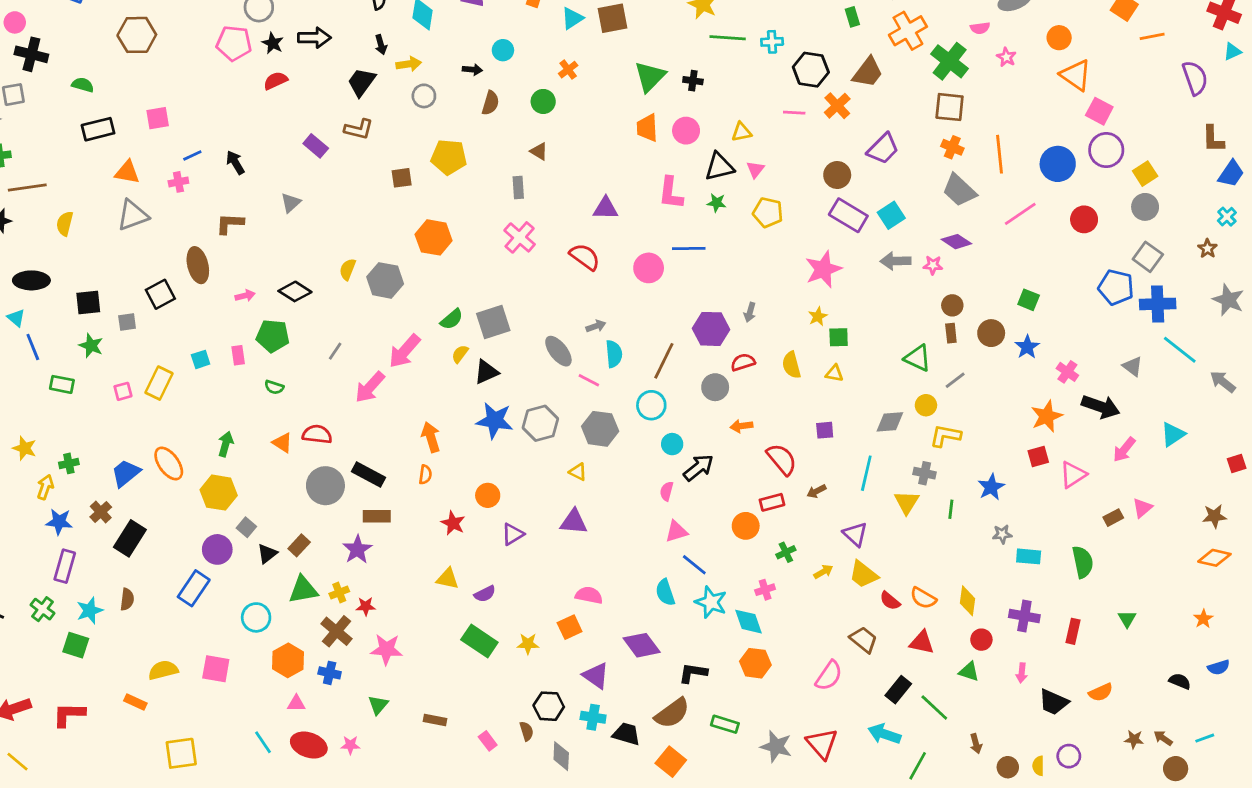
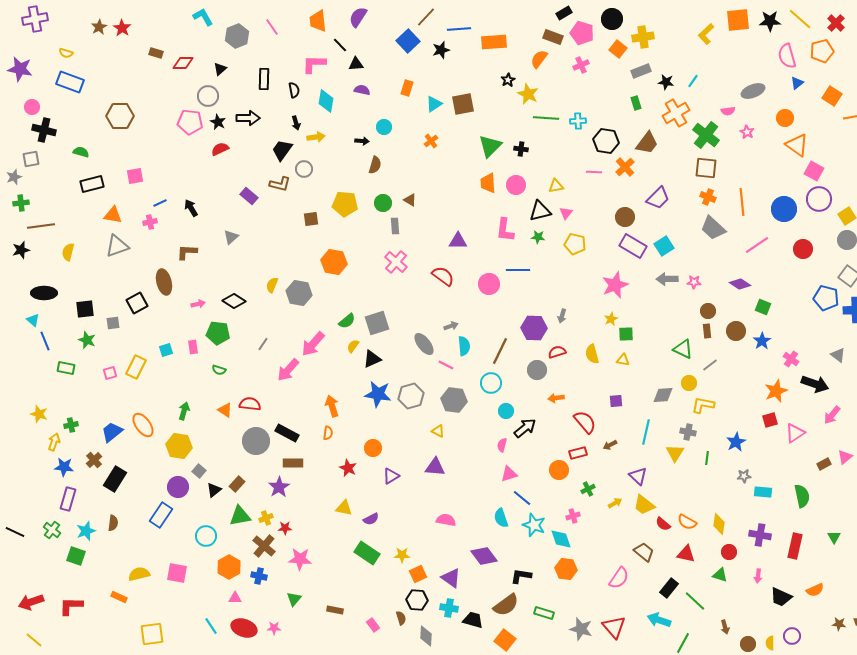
gray circle: (424, 96) -> (304, 169), moved
green circle: (543, 101) -> (383, 203), moved
purple diamond: (956, 242) -> (740, 284), moved
orange square: (570, 627) -> (418, 574), moved
red rectangle: (1073, 631) -> (795, 546), size x1.4

